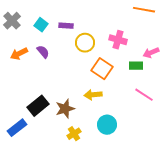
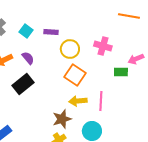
orange square: (102, 69) -> (75, 75), moved
pink line: (144, 95) -> (101, 101), moved, turned 60
black rectangle: (38, 106) -> (23, 84), moved
brown star: (65, 109) -> (62, 119), moved

